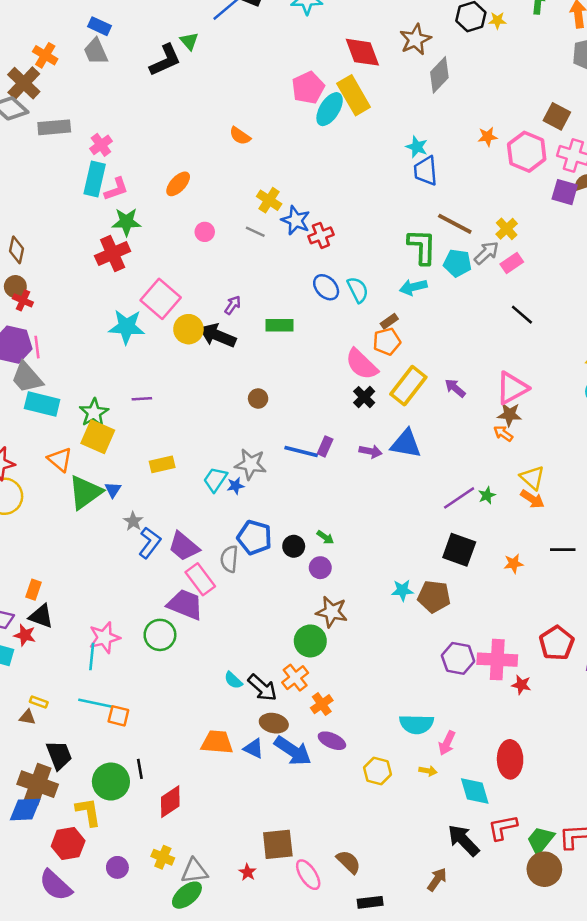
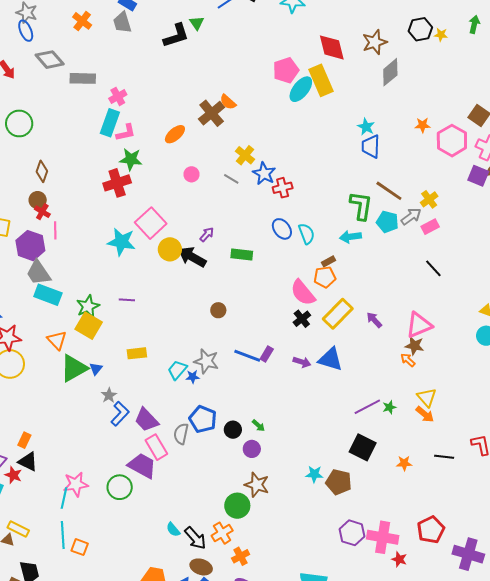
brown cross: (24, 83) -> (212, 113), moved
pink line: (37, 347) -> (55, 230), moved
yellow rectangle: (39, 702) -> (18, 529), size x1.5
cyan line: (96, 703) -> (63, 535), turned 68

